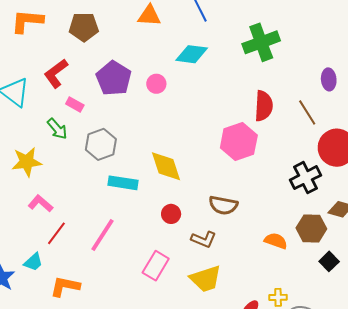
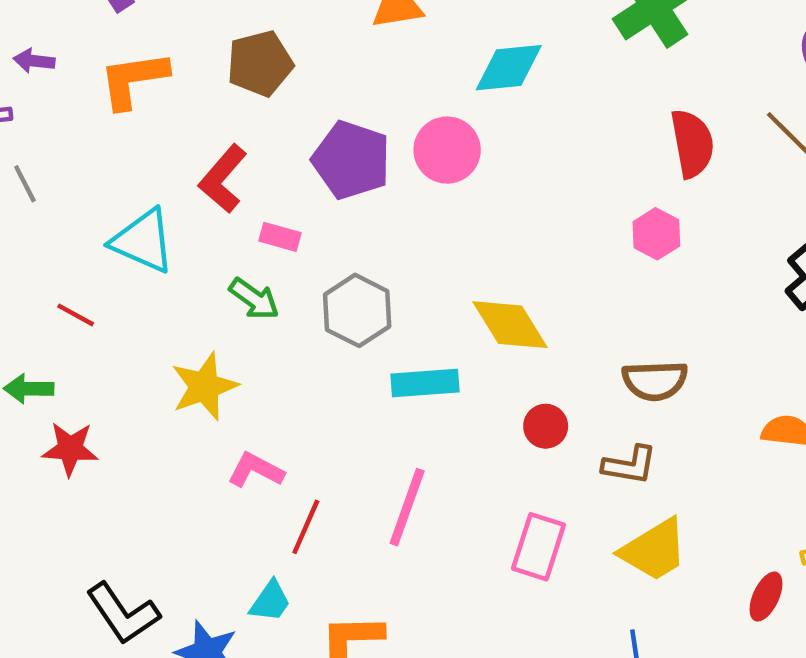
pink circle: (156, 84) -> (447, 150), size x1.5
pink hexagon: (239, 142) -> (656, 234), size x0.6

